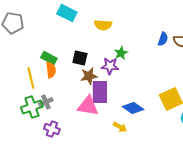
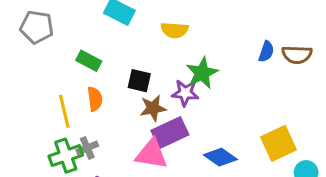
green star: (121, 53) -> (202, 73), size x1.5
green rectangle: (49, 58) -> (89, 61), moved
purple rectangle: (100, 92) -> (170, 133), turned 65

